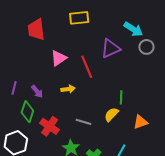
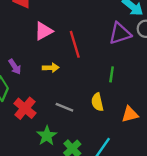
purple triangle: (111, 48) -> (120, 33), moved
green line: (121, 97) -> (112, 74), moved
yellow semicircle: (111, 114) -> (97, 102), turned -63

